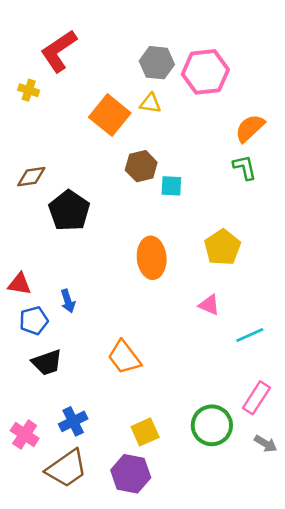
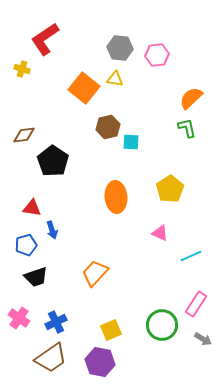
pink hexagon: (205, 72) -> (157, 55), size x0.7
red triangle: (19, 284) -> (32, 208), moved
orange trapezoid: (124, 357) -> (95, 273), turned 80
pink cross: (25, 435) -> (19, 318), moved

